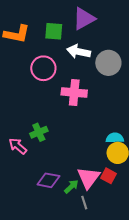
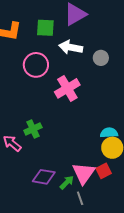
gray circle: (108, 63) -> (101, 58), size x0.6
pink cross: (74, 93) -> (67, 88), turned -35
red square: (108, 176) -> (104, 171), turned 35

